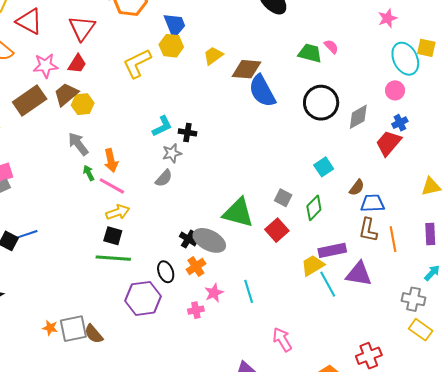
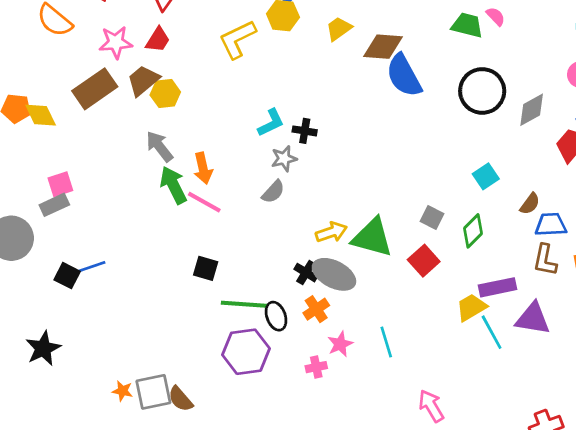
green arrow: (89, 173) -> (173, 185), size x1.8
yellow arrow: (118, 212) -> (331, 232), moved
green line: (113, 258) -> (244, 304), moved

